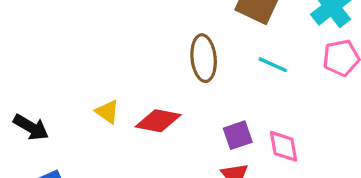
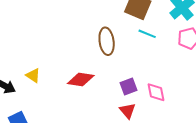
cyan line: (273, 65) -> (147, 34), moved
yellow triangle: (107, 112) -> (33, 75), moved

